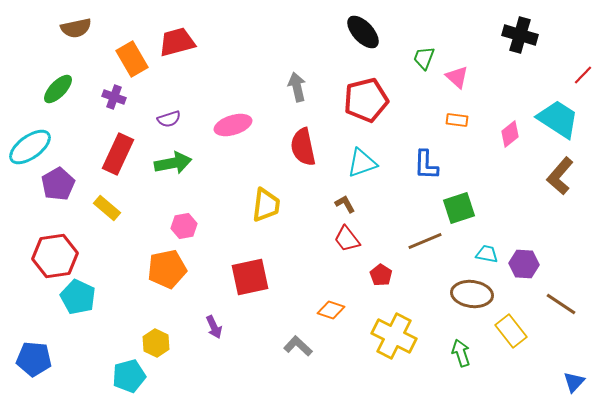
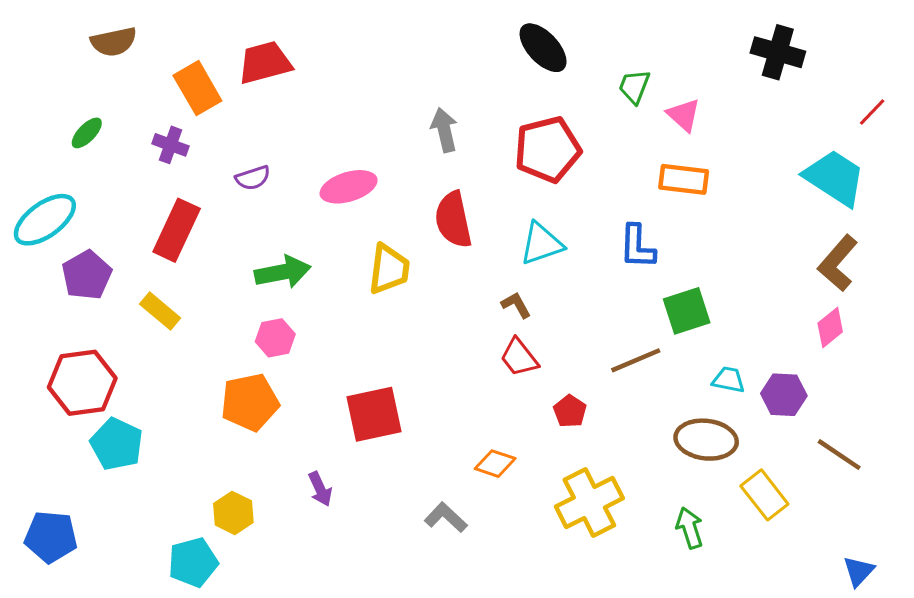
green ellipse: (58, 89) -> (87, 133), size x0.7
orange rectangle: (457, 120) -> (684, 179), size x1.5
pink diamond: (510, 134) -> (830, 327), moved
green arrow: (173, 163) -> (283, 272), moved
yellow trapezoid: (266, 205) -> (389, 269), moved
yellow cross: (394, 336) -> (589, 502), turned 36

